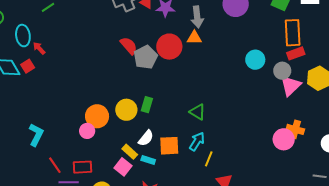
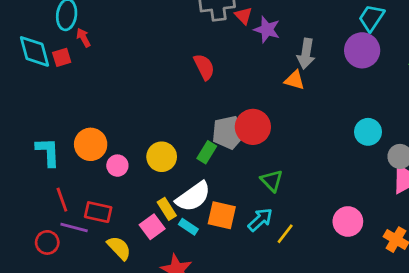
red circle: (169, 47) -> (253, 127), moved
gray pentagon: (146, 57) -> (229, 132), moved
yellow circle: (126, 110) -> (162, 157), moved
orange circle: (97, 116) -> (91, 144), moved
cyan L-shape: (36, 135) -> (48, 152), turned -45
white semicircle: (146, 138) -> (193, 197), size x1.5
pink circle: (284, 139) -> (348, 221), moved
yellow line: (209, 159) -> (285, 234), moved

